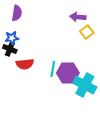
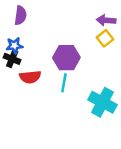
purple arrow: (78, 17) -> (106, 20), moved
purple hexagon: (68, 73) -> (66, 58), moved

